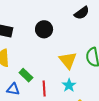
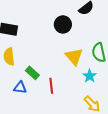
black circle: (44, 29) -> (63, 24), moved
cyan star: (69, 85) -> (90, 76), moved

